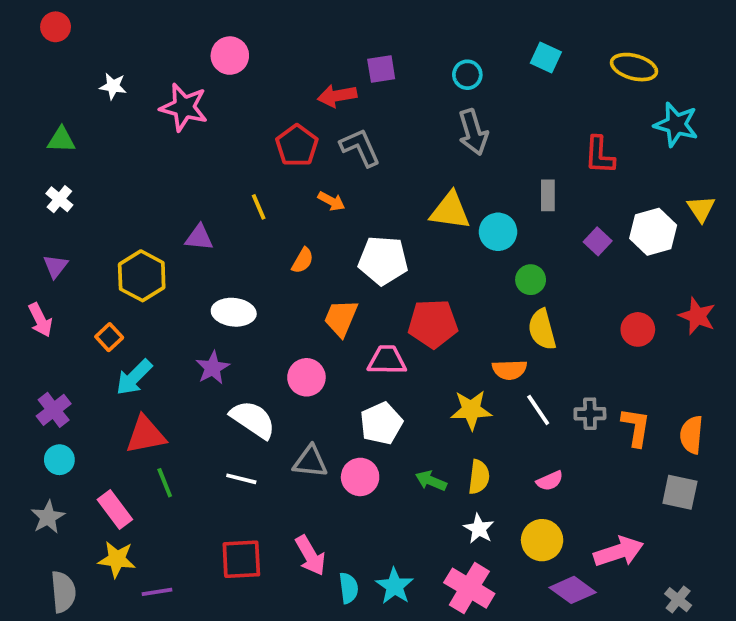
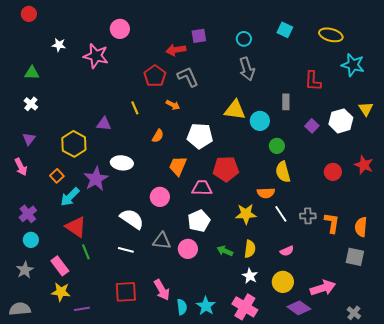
purple star: (213, 368) -> (96, 179), moved, size x1.4
red triangle: (146, 435) -> (76, 227), turned 45
gray semicircle: (63, 592) -> (20, 309), moved, turned -90

